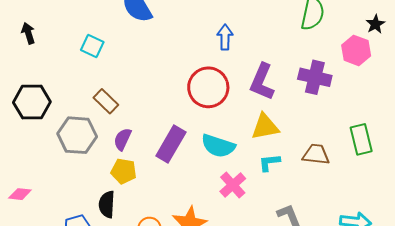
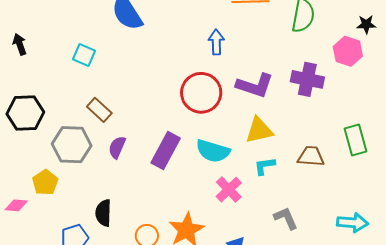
black star: (375, 24) -> (366, 24), turned 30
purple L-shape: (262, 82) -> (255, 86), turned -93
yellow pentagon: (124, 171) -> (45, 182), moved, turned 30

